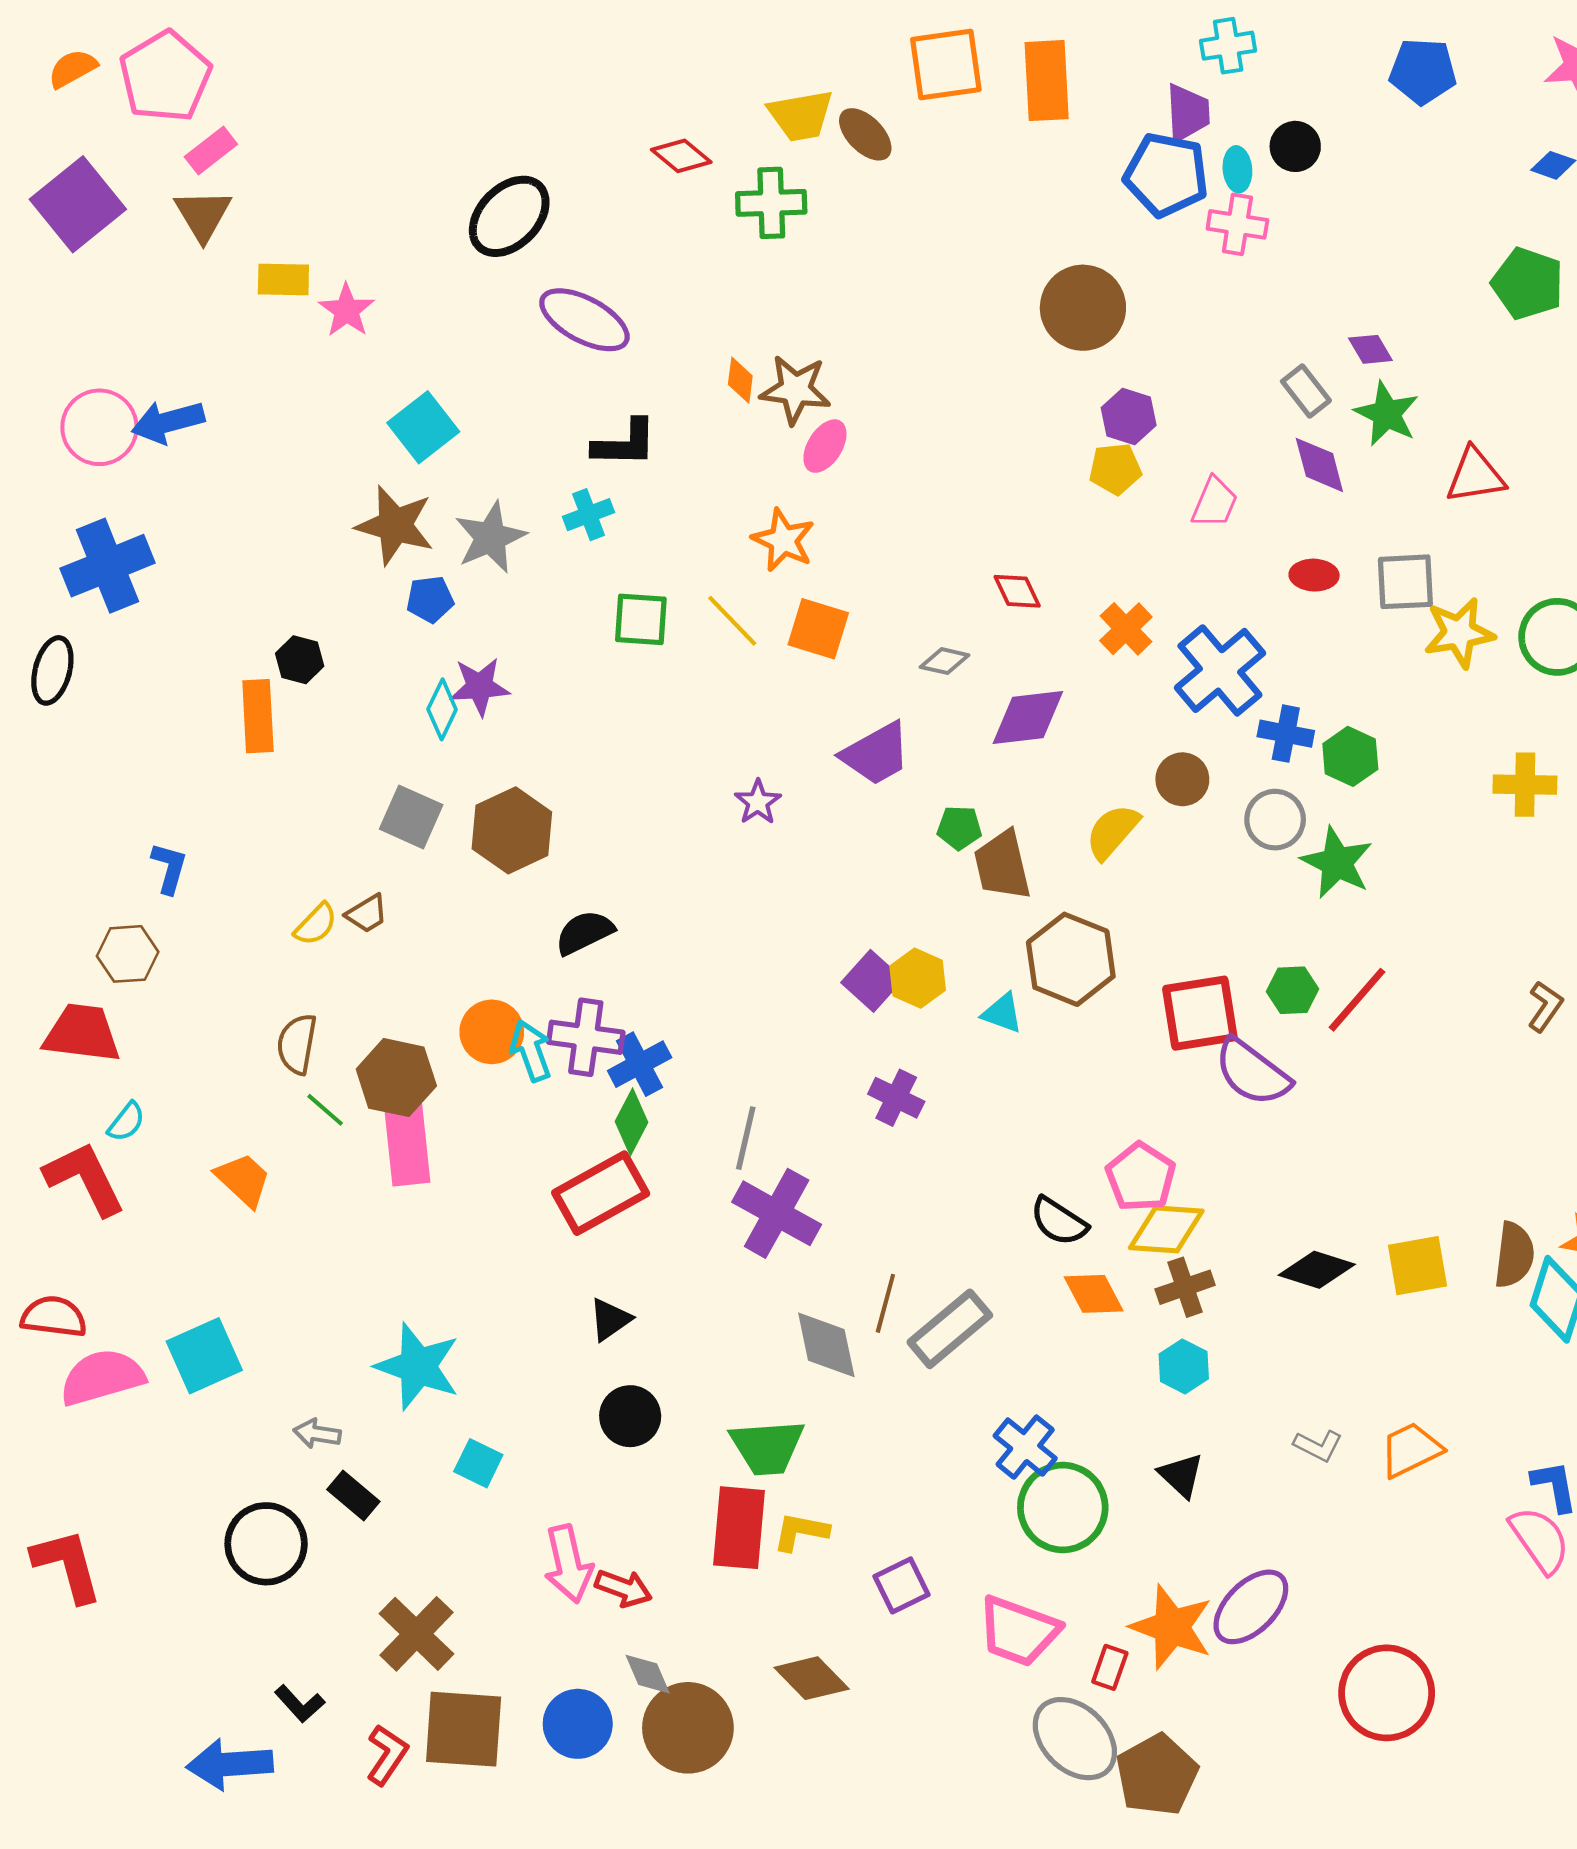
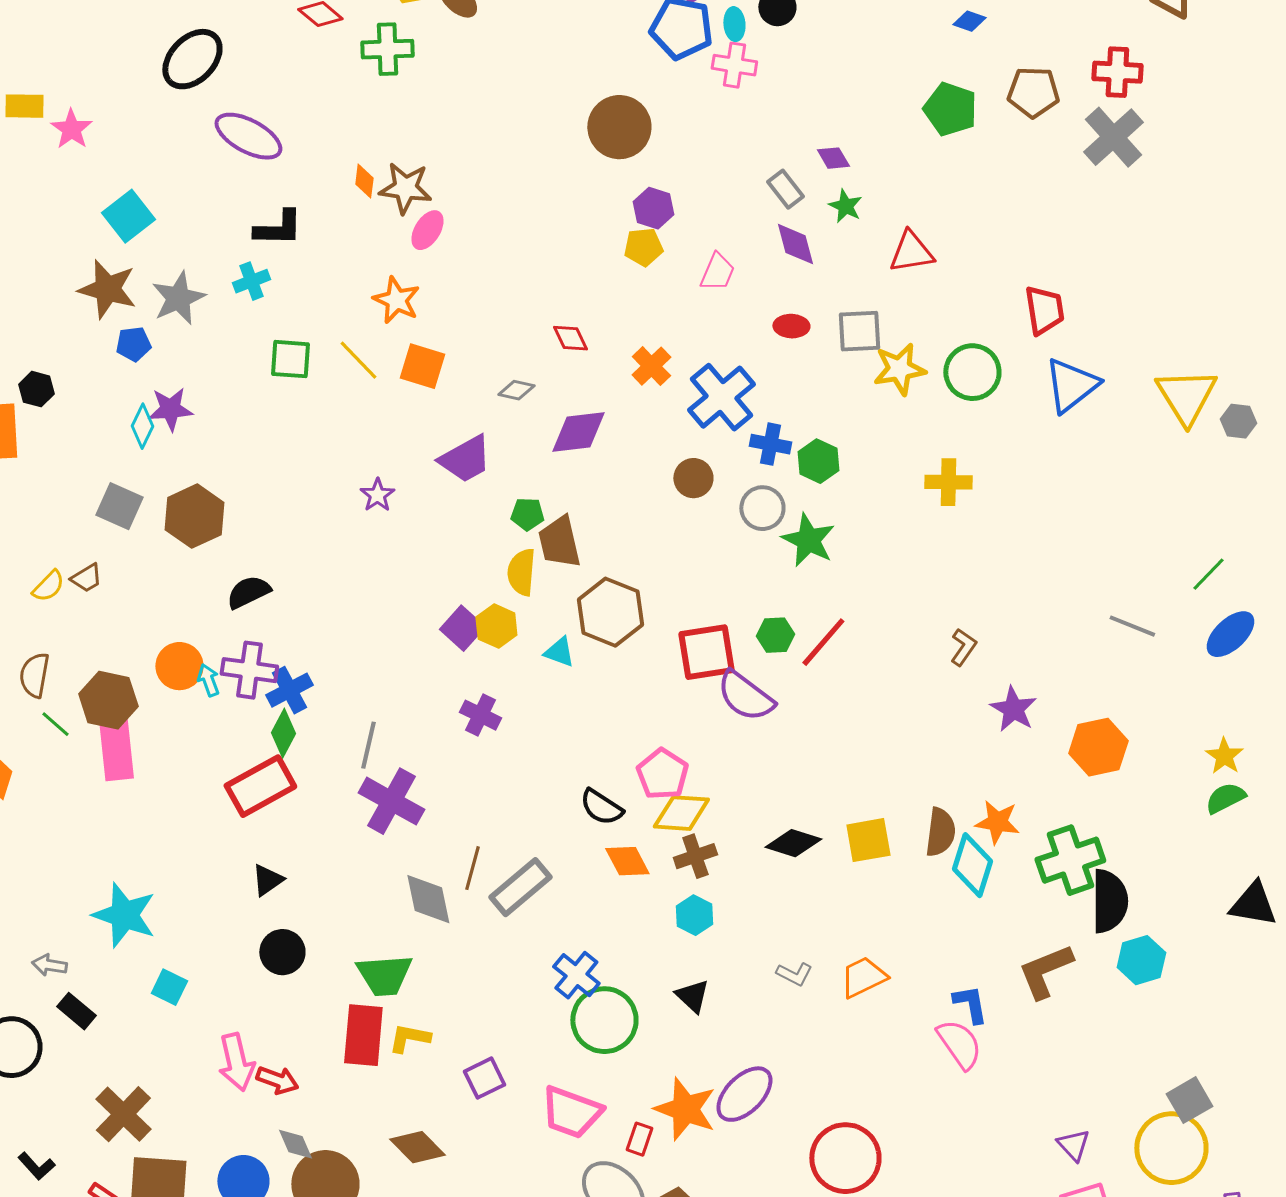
green star: (1387, 414) -> (845, 206), size x0.7
yellow semicircle: (1112, 832) -> (521, 572), moved, turned -36
cyan arrow: (531, 1051) -> (208, 680), size x0.7

